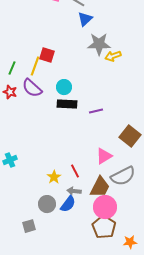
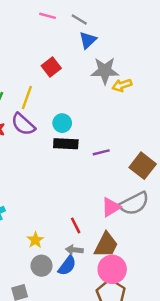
red square: (47, 55) -> (51, 67), moved, turned 35
brown square: (130, 136) -> (143, 166), moved
gray semicircle: (123, 176) -> (134, 204), moved
yellow star: (54, 177) -> (35, 240), moved

